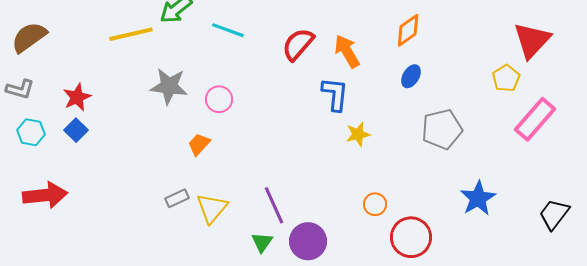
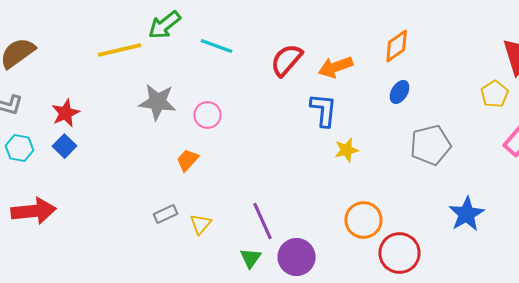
orange arrow: (347, 51) -> (336, 67), turned -80
orange circle: (375, 204) -> (364, 220), size x1.6
yellow triangle: (212, 208) -> (200, 224), size x0.7

